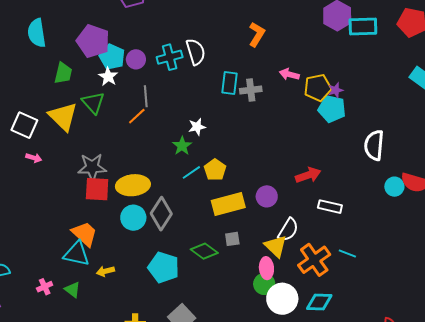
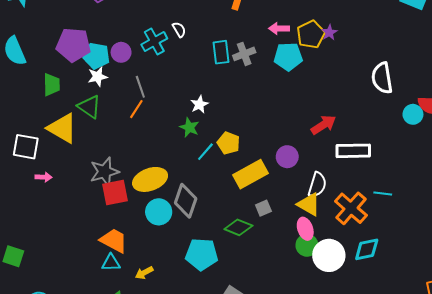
white semicircle: (196, 52) -> (179, 30), size x0.6
white star: (108, 77) -> (98, 77), turned -30
cyan pentagon: (332, 109) -> (288, 57), moved
white rectangle: (330, 207) -> (353, 151), size x1.4
cyan triangle: (77, 254) -> (111, 263), size x0.7

